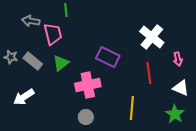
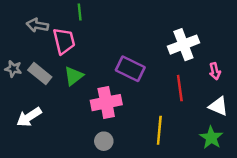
white cross: (152, 37) -> (183, 45), turned 30

